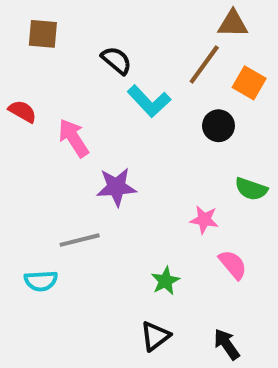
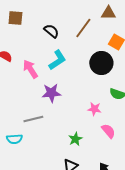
brown line: (204, 64) -> (83, 28), moved
cyan L-shape: (149, 101) -> (57, 60), moved, turned -80
black circle: (218, 126) -> (101, 63), size x1.5

